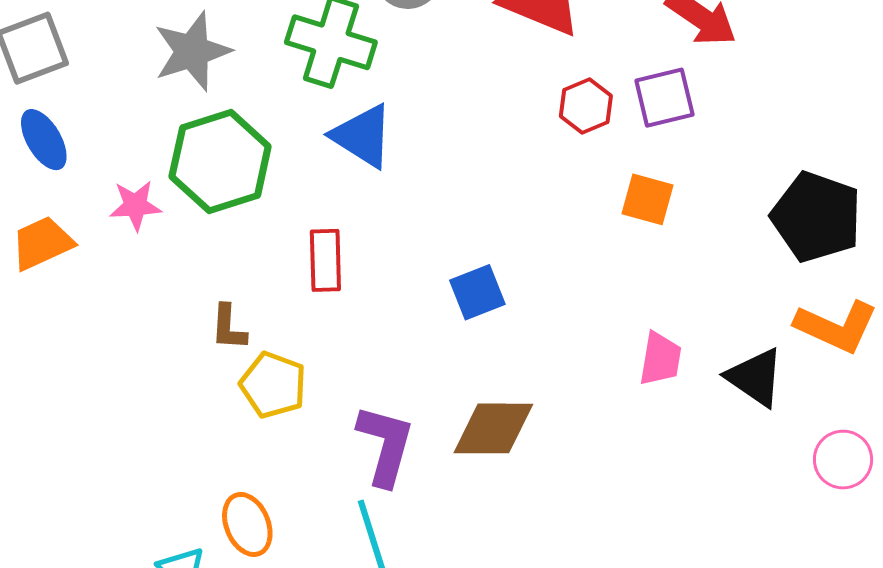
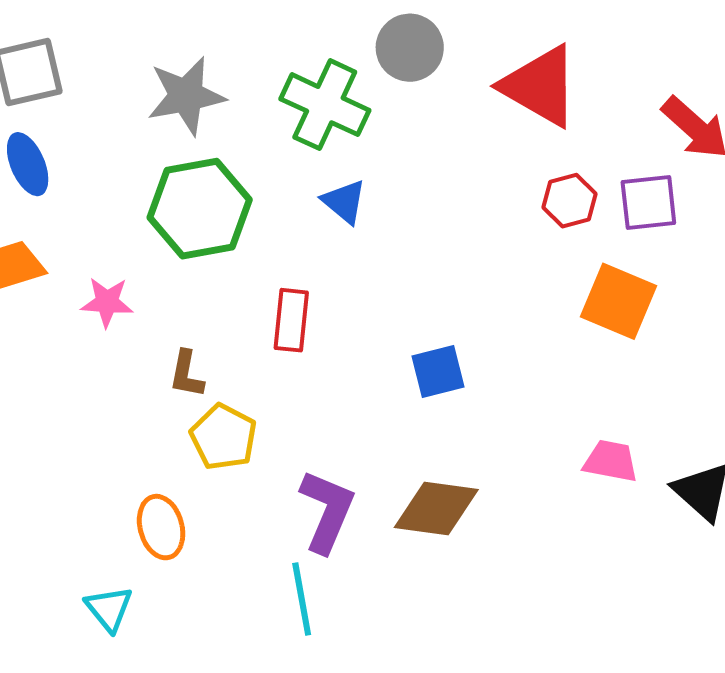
blue triangle: (363, 136) -> (344, 202), size x0.7
orange square: (648, 199) -> (619, 301), size x1.4
pink star: (135, 205) -> (107, 302), moved
pink trapezoid: (660, 359) -> (611, 461), turned -96
orange ellipse: (247, 524) -> (161, 527), moved

